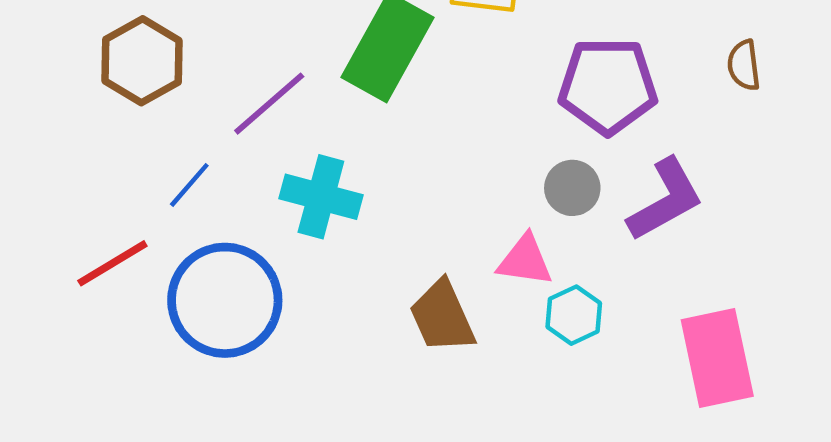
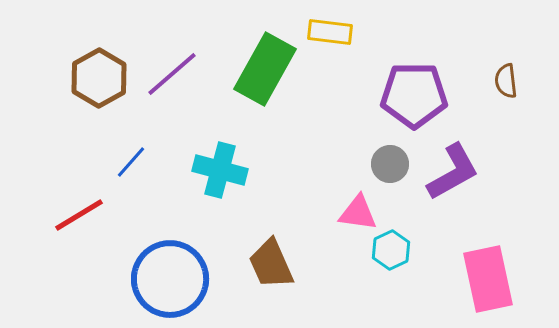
purple line: (269, 104) -> (172, 74), moved
blue circle: (225, 300) -> (170, 279), moved
brown trapezoid: (442, 317) -> (271, 264), moved

